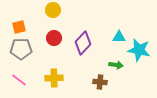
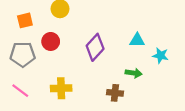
orange square: (19, 27) -> (25, 20), moved
red circle: (54, 38) -> (51, 41), moved
cyan star: (139, 50) -> (161, 56), size x0.6

